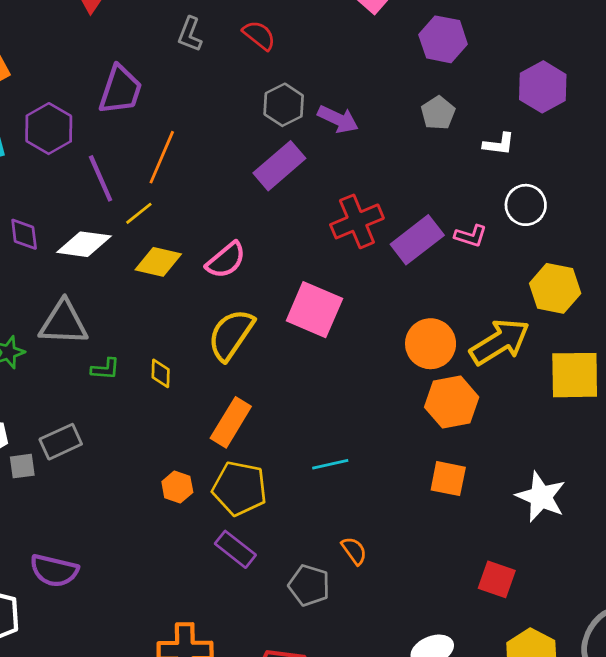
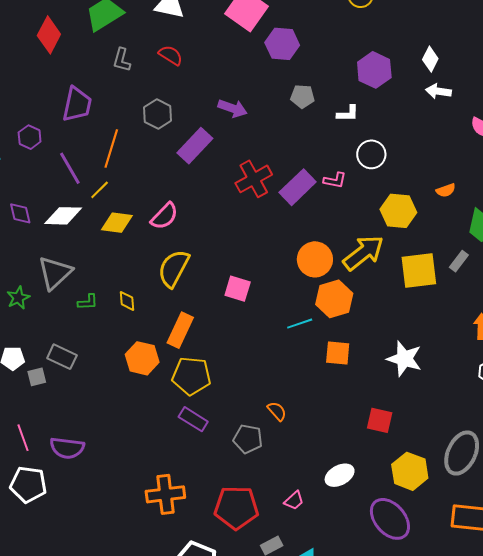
purple hexagon: (443, 39) -> (282, 44), moved
gray hexagon: (284, 105) -> (158, 114), moved
gray pentagon: (438, 113) -> (303, 96), turned -30
purple hexagon: (49, 129) -> (30, 137), size x0.7
pink square: (314, 310) -> (238, 289), moved, size x0.7
gray triangle: (64, 323) -> (55, 273), turned -39
gray rectangle: (61, 442) -> (62, 357), turned 56
cyan line: (330, 464) -> (300, 324), moved
orange hexagon: (177, 487) -> (142, 358), moved, size x1.5

